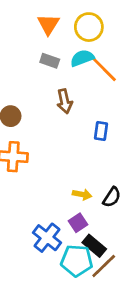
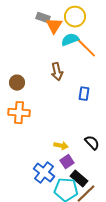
orange triangle: (48, 24) -> (54, 26), moved
gray rectangle: (50, 61) -> (43, 18), moved
yellow arrow: (82, 194) -> (61, 146), moved
black semicircle: (112, 197) -> (92, 143), turned -77

